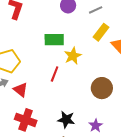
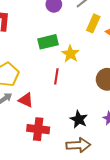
black star: (66, 120) -> (79, 119), turned 30

